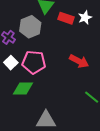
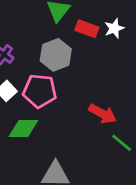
gray hexagon: (30, 27) -> (56, 55), moved
red arrow: (79, 61) -> (102, 114), moved

